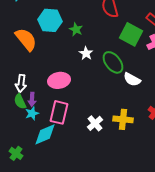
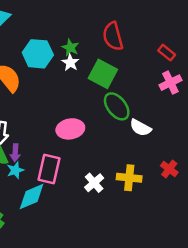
green star: (76, 29) -> (70, 48), moved
green square: (131, 34) -> (103, 74), moved
white star: (86, 53) -> (70, 63), moved
pink ellipse: (59, 80) -> (70, 129), moved

